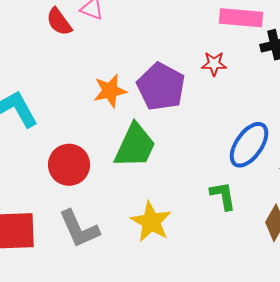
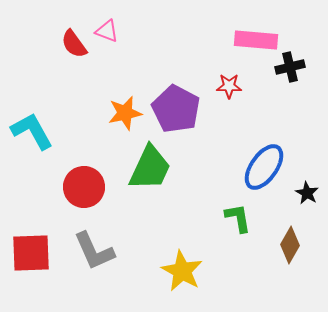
yellow star: (151, 222) -> (182, 271), moved

